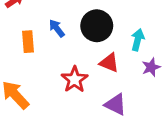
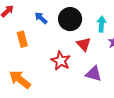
blue arrow: (57, 28) -> (41, 18), moved
red triangle: (109, 63) -> (84, 44), turned 35

